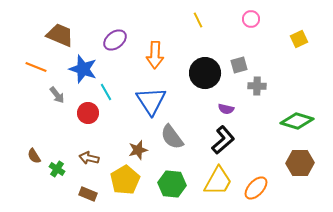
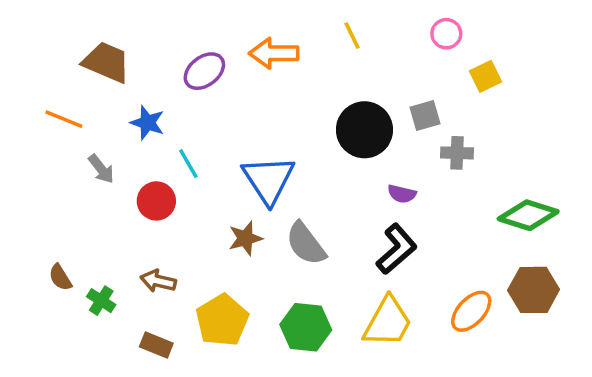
yellow square: (299, 39) -> (485, 76), moved
orange arrow: (155, 55) -> (274, 53), moved, turned 88
blue star: (83, 69) -> (147, 123), size x0.7
brown star: (138, 150) -> (245, 238), moved
orange ellipse: (256, 188) -> (471, 311), moved

